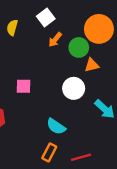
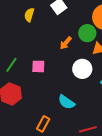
orange arrow: (55, 40) -> (66, 43), moved
orange rectangle: (49, 152) -> (43, 124), moved

